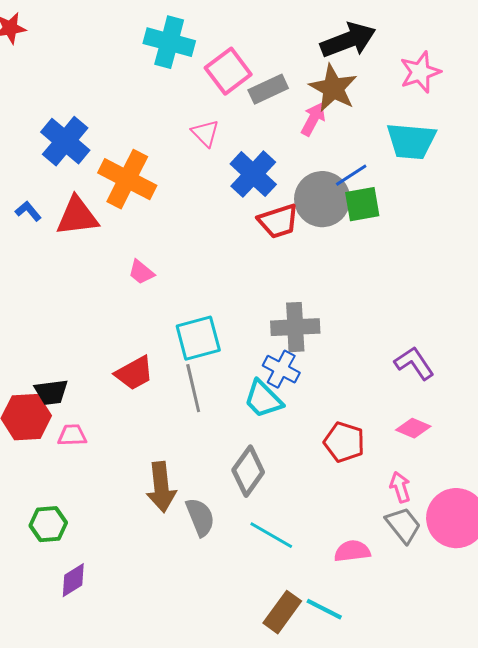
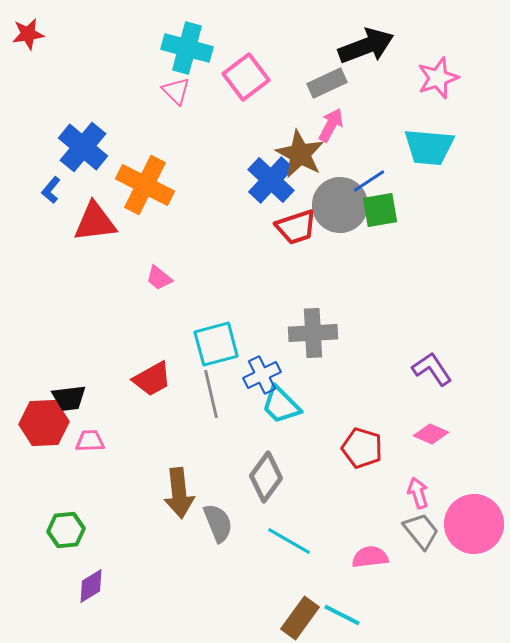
brown star: (333, 88) -> (300, 154), moved
gray rectangle: (268, 89) -> (327, 83), moved
pink triangle: (205, 133) -> (176, 91), moved
blue L-shape: (28, 211) -> (51, 190), moved, turned -100
blue cross: (281, 369) -> (262, 375), moved, turned 36

